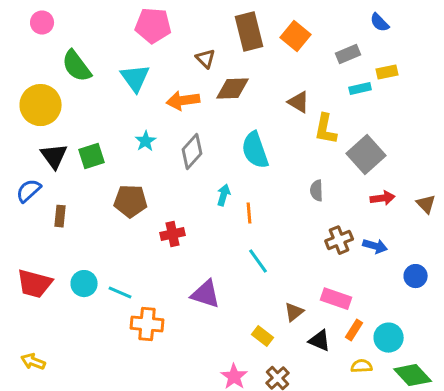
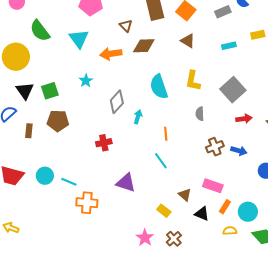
gray rectangle: (348, 54) -> (223, 12), moved
yellow rectangle: (387, 72) -> (258, 35), moved
brown triangle: (299, 102) -> (188, 41), moved
yellow L-shape: (326, 129) -> (193, 81), moved
gray diamond: (192, 152) -> (117, 102), moved
brown pentagon: (131, 201) -> (58, 121), moved
orange line: (249, 213) -> (166, 134), moved
brown triangle: (294, 312) -> (185, 195), turned -40

